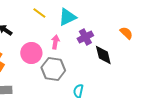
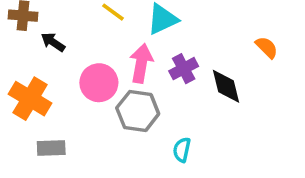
purple cross: (85, 37) -> (184, 69), moved
pink arrow: (55, 42) -> (141, 63), size x1.5

